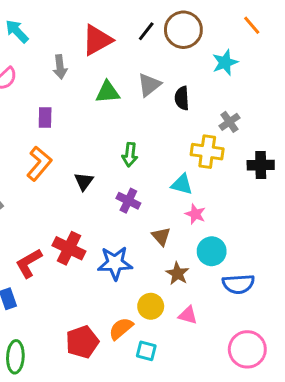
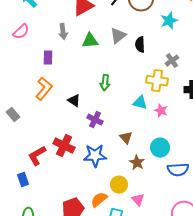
gray arrow: (60, 67) -> (63, 32), moved
black triangle: (84, 181) -> (74, 101), turned -32
purple cross: (128, 201) -> (95, 120), moved
pink star: (195, 214) -> (161, 111), moved
pink triangle: (188, 315) -> (138, 200), moved, turned 32

